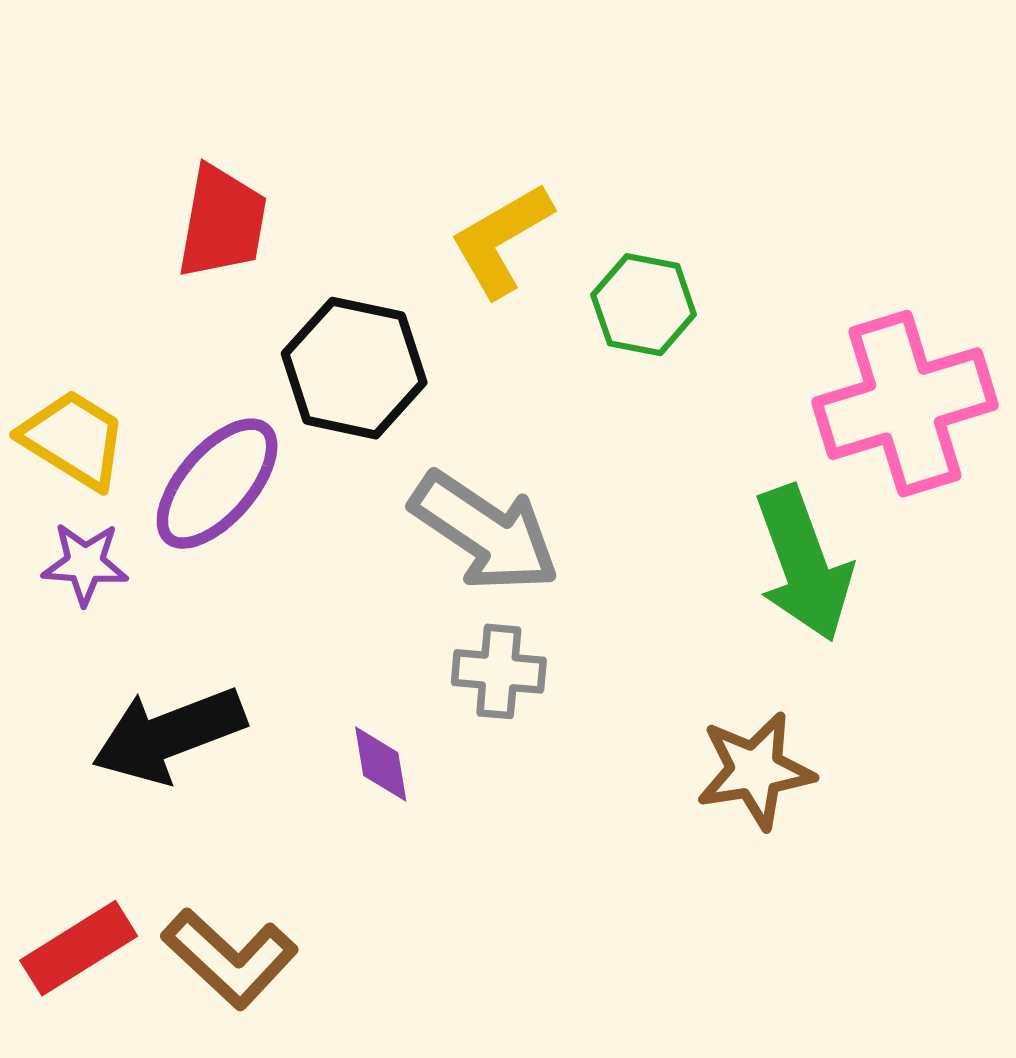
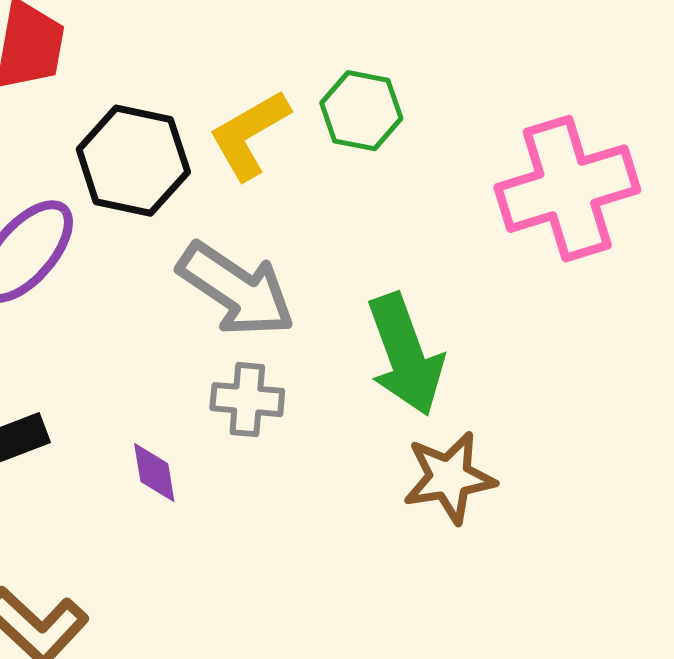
yellow L-shape: (501, 240) -> (249, 135), moved
green arrow: (803, 564) -> (405, 355), moved

